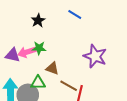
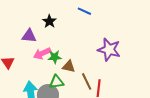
green star: (39, 48) -> (55, 57), moved
purple triangle: (13, 55) -> (29, 36), moved
brown line: (69, 86) -> (87, 81), turned 42

